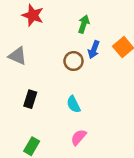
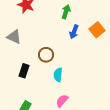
brown circle: (74, 61) -> (46, 55), moved
cyan semicircle: (74, 104) -> (58, 75), turned 32

